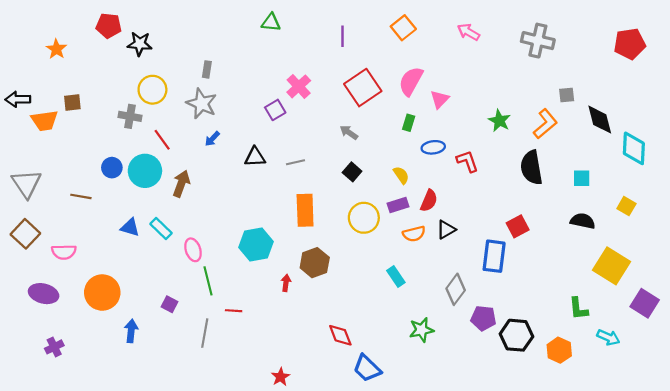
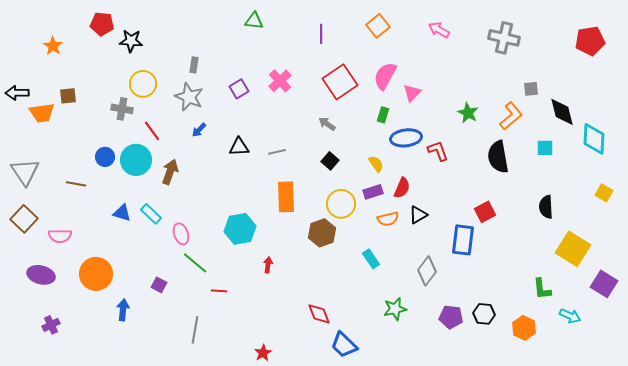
purple square: (275, 110) -> (239, 89), moved
blue ellipse: (433, 147) -> (406, 138), size x1.4
cyan square: (582, 178) -> (545, 148), moved
yellow square: (626, 206) -> (604, 193), moved
black semicircle: (583, 221) -> (546, 207), turned -105
brown hexagon: (315, 263) -> (322, 233), moved
green line: (208, 281) -> (195, 263), turned -36
purple pentagon: (483, 318) -> (451, 317), moved
gray line: (205, 333) -> (195, 330), moved
black hexagon: (516, 335) -> (484, 314), size x0.7

